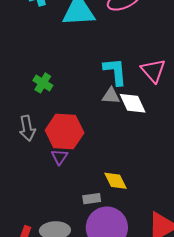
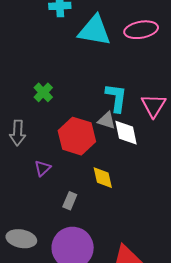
red hexagon: (65, 131) -> (77, 136), moved
yellow diamond: (115, 181) -> (103, 178), moved
gray rectangle: (92, 199) -> (70, 201), moved, turned -72

